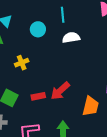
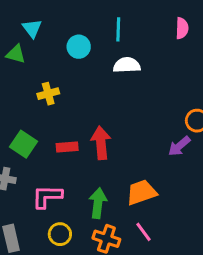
red arrow: (60, 91) -> (101, 143), turned 120
orange trapezoid: (91, 106) -> (141, 192), moved, turned -130

